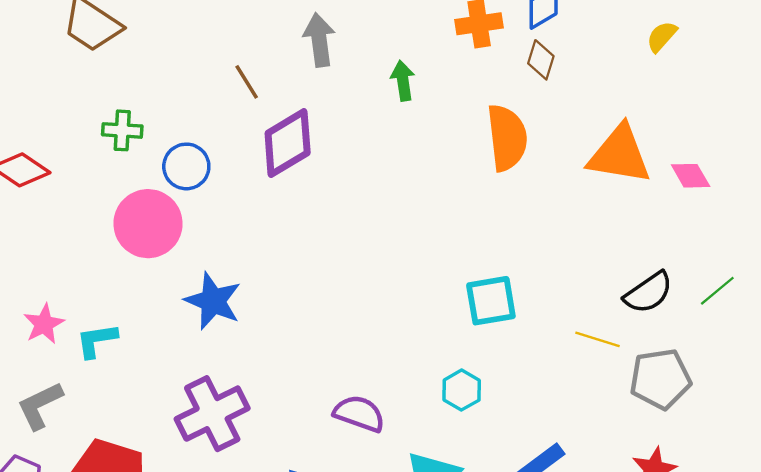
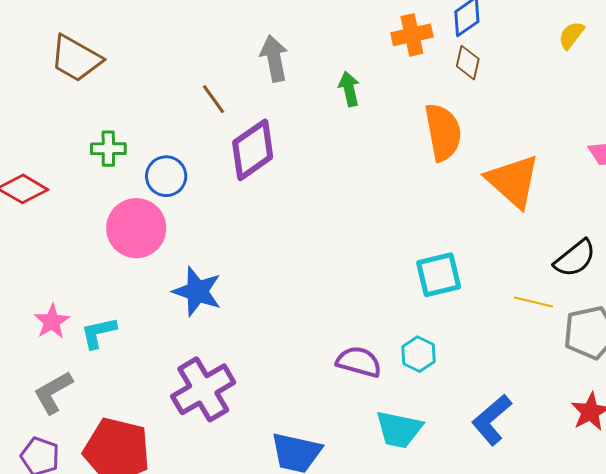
orange triangle: (619, 155) -> (513, 181), moved, turned 36
purple semicircle: (359, 413) -> (359, 362), moved

